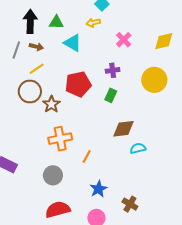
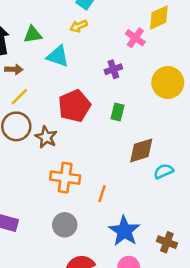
pink cross: (124, 40) -> (135, 38), moved
yellow diamond: (164, 41) -> (159, 18), moved
purple cross: (113, 70) -> (113, 69), moved
orange cross: (60, 139) -> (65, 178), turned 30
blue star: (98, 189) -> (124, 231), size x1.4

